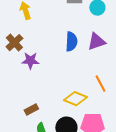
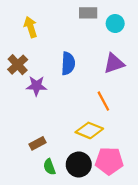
blue semicircle: (71, 42) -> (68, 63), moved
orange line: (100, 84) -> (103, 101), moved

